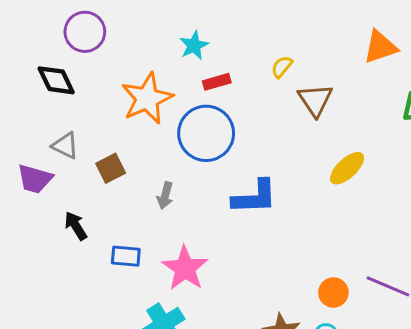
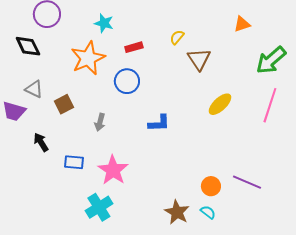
cyan star: (194, 45) -> (104, 23), moved, turned -30
orange triangle: (380, 47) -> (242, 24), size x0.7
blue circle: (206, 133) -> (127, 81), size x0.7
blue L-shape: (255, 197) -> (159, 123), size x0.7

